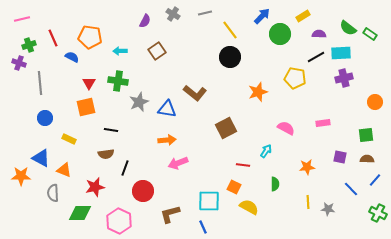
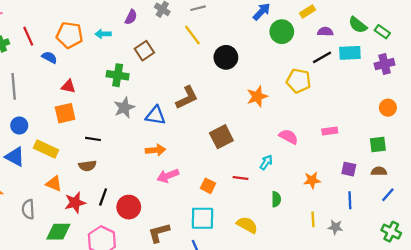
yellow line: (230, 30) -> (192, 35), moved
cyan arrow: (120, 51) -> (103, 34), moved
purple cross: (344, 78) -> (385, 64), moved
green cross: (118, 81) -> (118, 75), moved
red triangle: (89, 83) -> (68, 86), turned -48
brown L-shape: (195, 93) -> (187, 98), turned -65
yellow rectangle: (69, 139) -> (46, 149), size x1.5
blue triangle: (41, 158) -> (15, 157), moved
black line: (125, 168) -> (103, 197), moved
orange triangle: (64, 170) -> (54, 184), moved
orange square: (234, 187) -> (208, 186), moved
blue line: (351, 189) -> (350, 200), moved, turned 42

